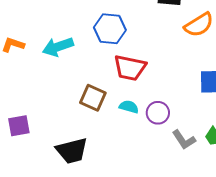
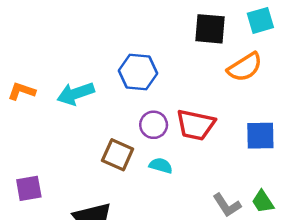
red trapezoid: (130, 68) -> (196, 125), moved
purple circle: (158, 113) -> (154, 125), moved

